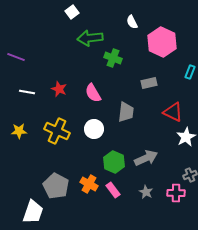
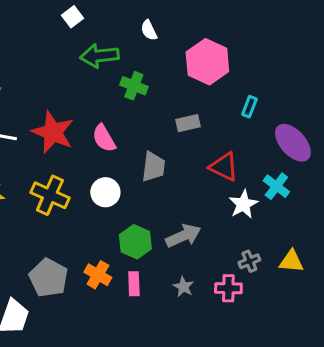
white semicircle: (132, 22) -> (149, 30), moved
red star: (59, 89) -> (53, 132), size x1.8
pink rectangle: (113, 190) -> (134, 284), turned 35

